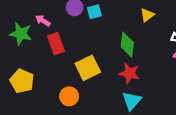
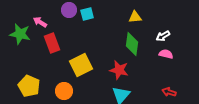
yellow triangle: (147, 15) -> (135, 17), turned 32
green diamond: (127, 45) -> (132, 44), moved
yellow pentagon: (22, 81) -> (29, 86), moved

